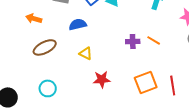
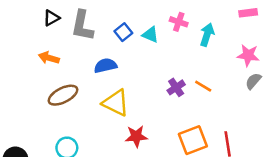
purple cross: (133, 41) -> (176, 87), turned -32
yellow triangle: (86, 53) -> (116, 103), size x1.6

